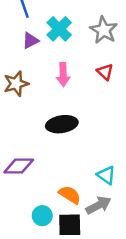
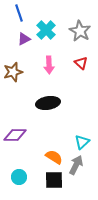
cyan triangle: (106, 175) -> (82, 142), turned 42
gray arrow: (98, 205) -> (76, 165), turned -36
cyan circle: (42, 216) -> (19, 177), moved

